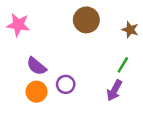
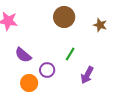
green line: (123, 65) -> (70, 54), moved
orange circle: (36, 92) -> (29, 83), moved

